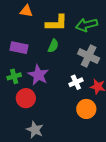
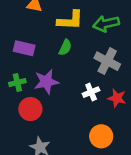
purple star: (38, 75) -> (46, 82), turned 30
orange circle: (86, 109) -> (101, 136), moved

